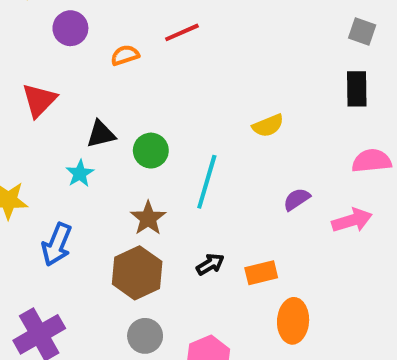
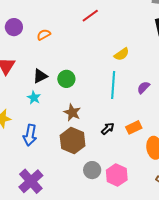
red line: (182, 32) -> (90, 16), moved
cyan line: (207, 182) -> (113, 85), moved
gray circle: (145, 336) -> (92, 170), moved

